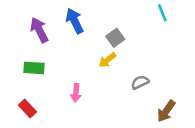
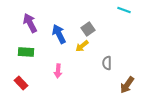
cyan line: (162, 13) -> (124, 10), turned -48
blue arrow: (75, 21) -> (59, 34), moved
gray semicircle: (140, 82) -> (107, 63), turned -64

